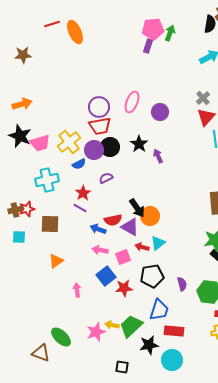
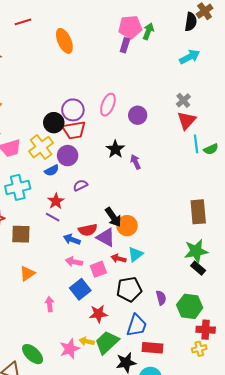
orange ellipse: (75, 32) -> (64, 41), moved
black circle: (110, 147) -> (54, 123), moved
red star: (124, 288) -> (98, 314), moved

